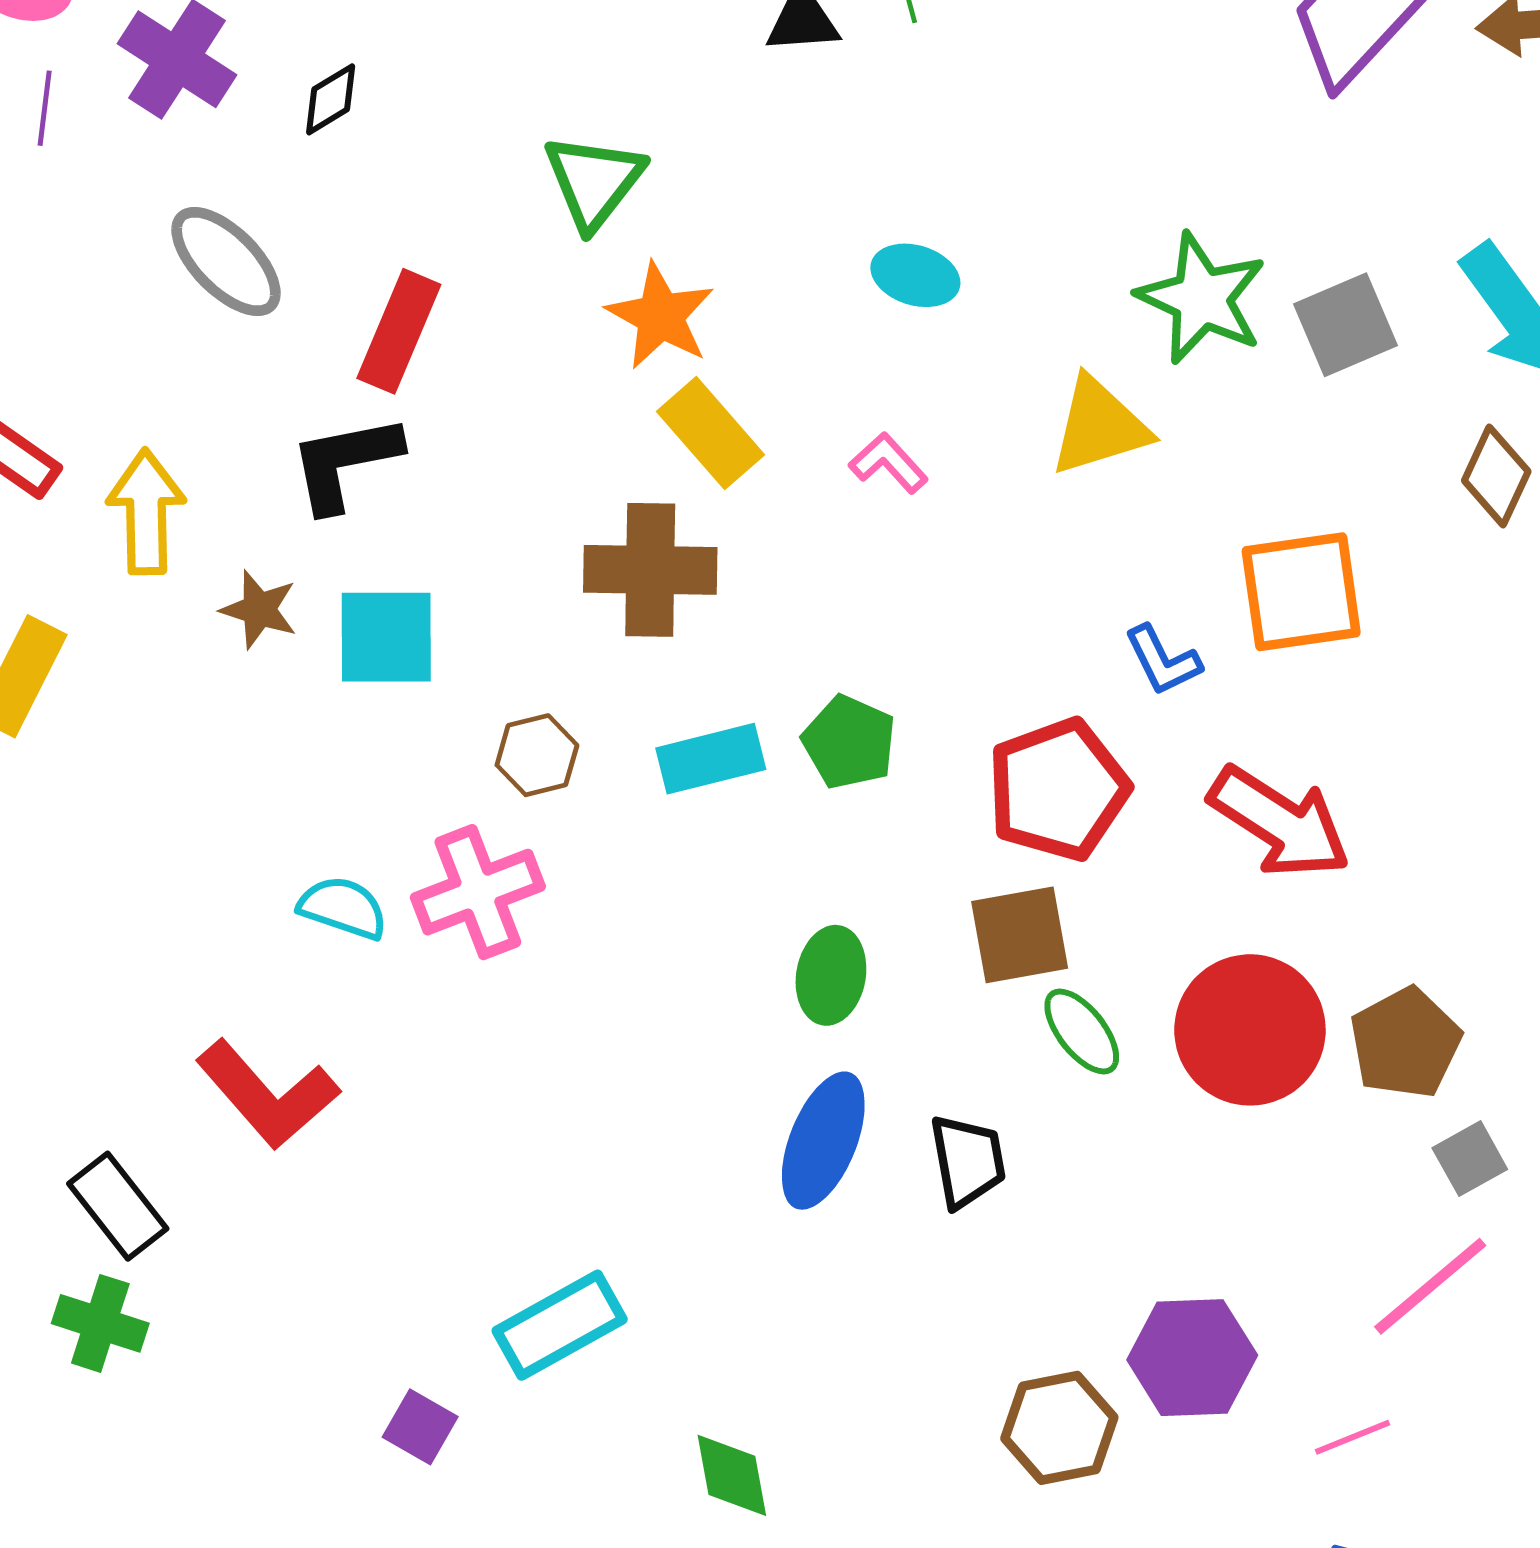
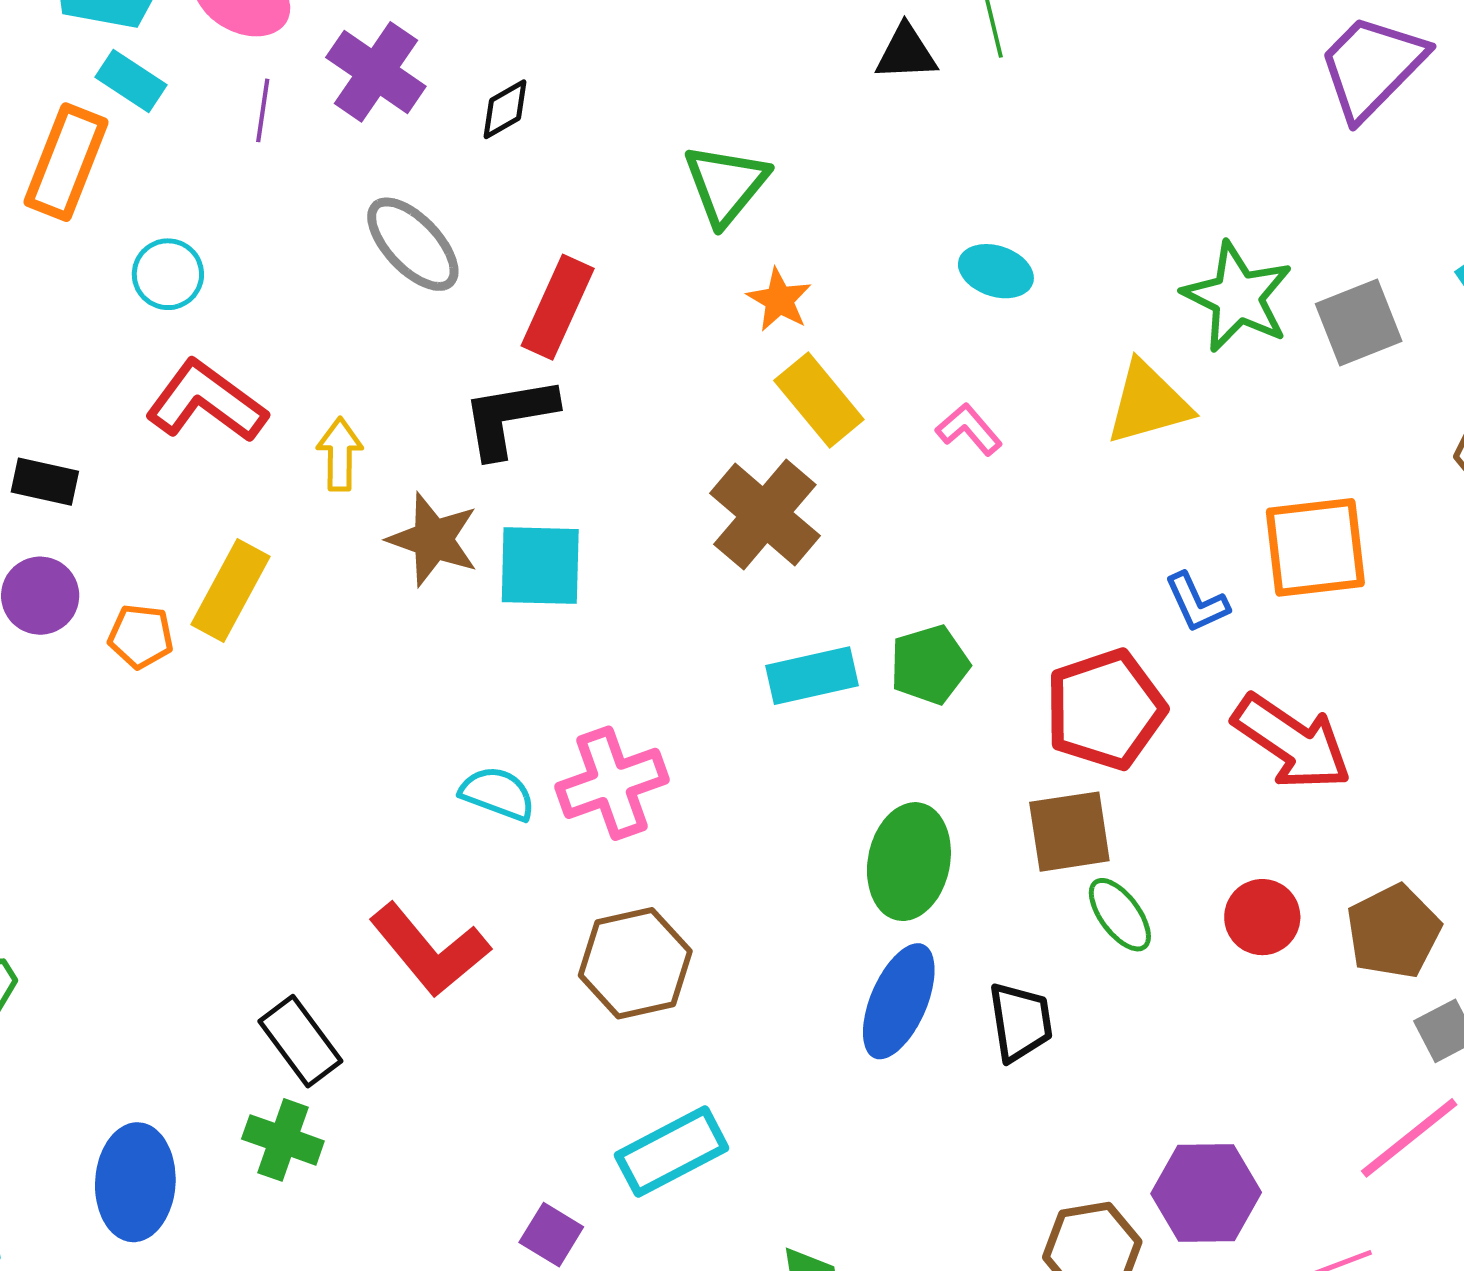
orange star: (660, 316) -> (779, 300), size x0.7
yellow arrow: (146, 512) -> (340, 454), size x0.7
brown cross: (650, 570) -> (765, 514), turned 38
brown star: (259, 610) -> (433, 539), size x1.4
green pentagon: (849, 742) -> (930, 665), turned 30
brown hexagon: (537, 755) -> (635, 963), moved, size x1.6
green ellipse: (831, 975) -> (909, 862), size x1.4
red circle: (1250, 1030) -> (1262, 917), size x0.6

